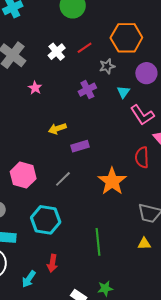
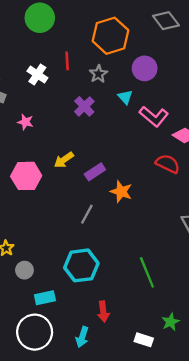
red line: (85, 48) -> (67, 61), turned -42
red semicircle: (142, 157) -> (168, 164), turned 135
pink hexagon: (23, 175) -> (26, 176), moved
orange star: (112, 181) -> (121, 192), moved, size x0.7

